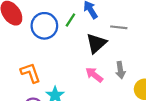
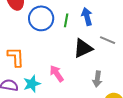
green line: (70, 20) -> (66, 20), turned -40
pink arrow: (94, 75) -> (57, 74), moved

